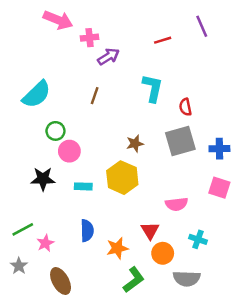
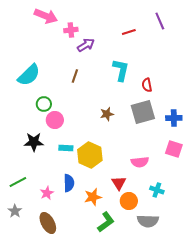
yellow hexagon: (122, 178) -> (90, 155), moved
pink star: (45, 243) -> (47, 193), moved

